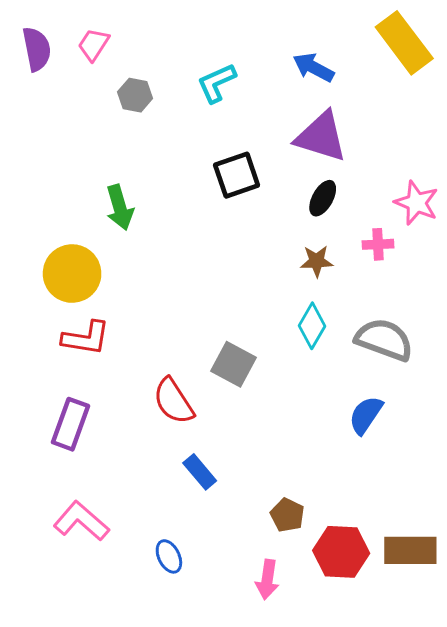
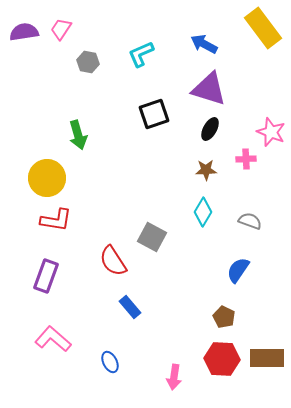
purple semicircle: (37, 49) -> (24, 32), turned -88
gray semicircle: (384, 340) -> (250, 221), size x0.6
brown pentagon: (287, 515) -> (224, 317), moved

